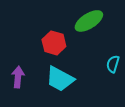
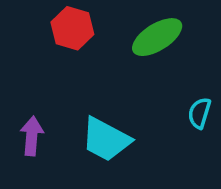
red hexagon: (54, 43) -> (72, 28), moved

